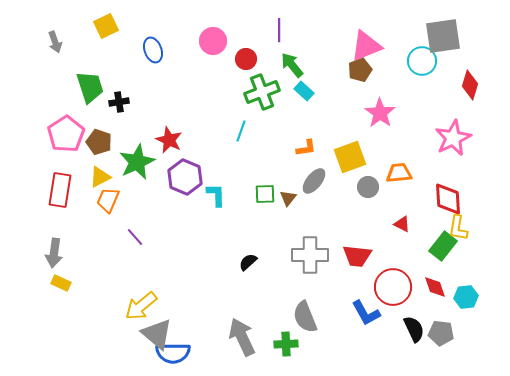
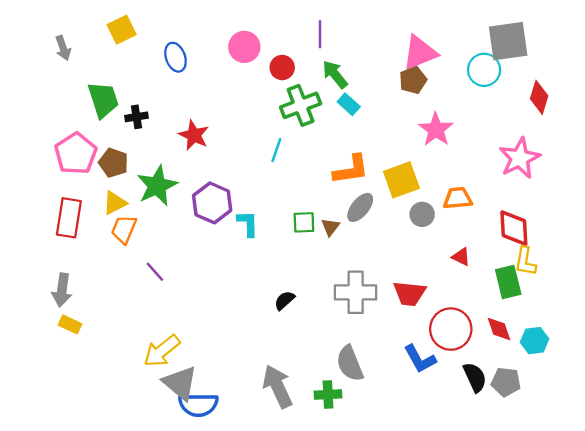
red star: (169, 140) -> (194, 135), moved
orange L-shape: (306, 148) -> (351, 170), size x1.6
green rectangle: (443, 246) -> (508, 282), turned -52

